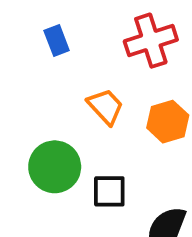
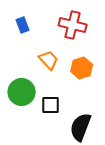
red cross: (151, 41) -> (73, 25), turned 32

